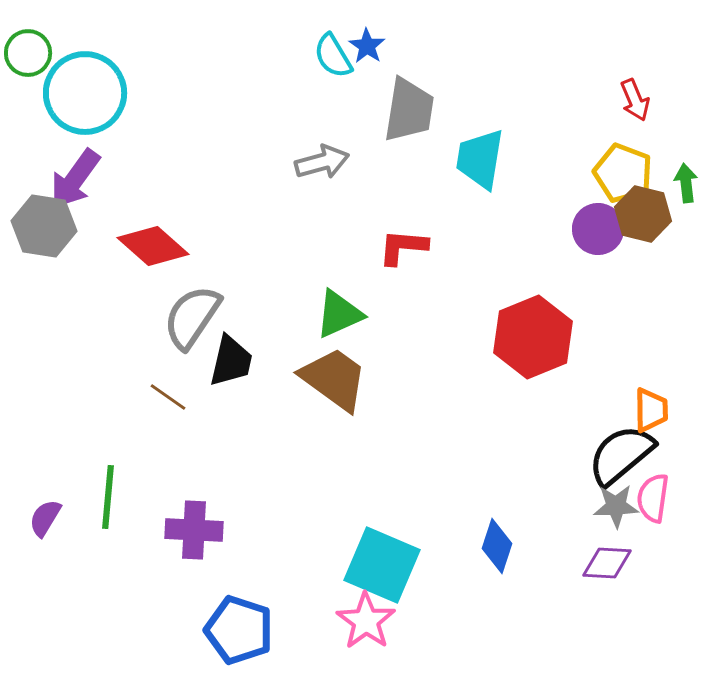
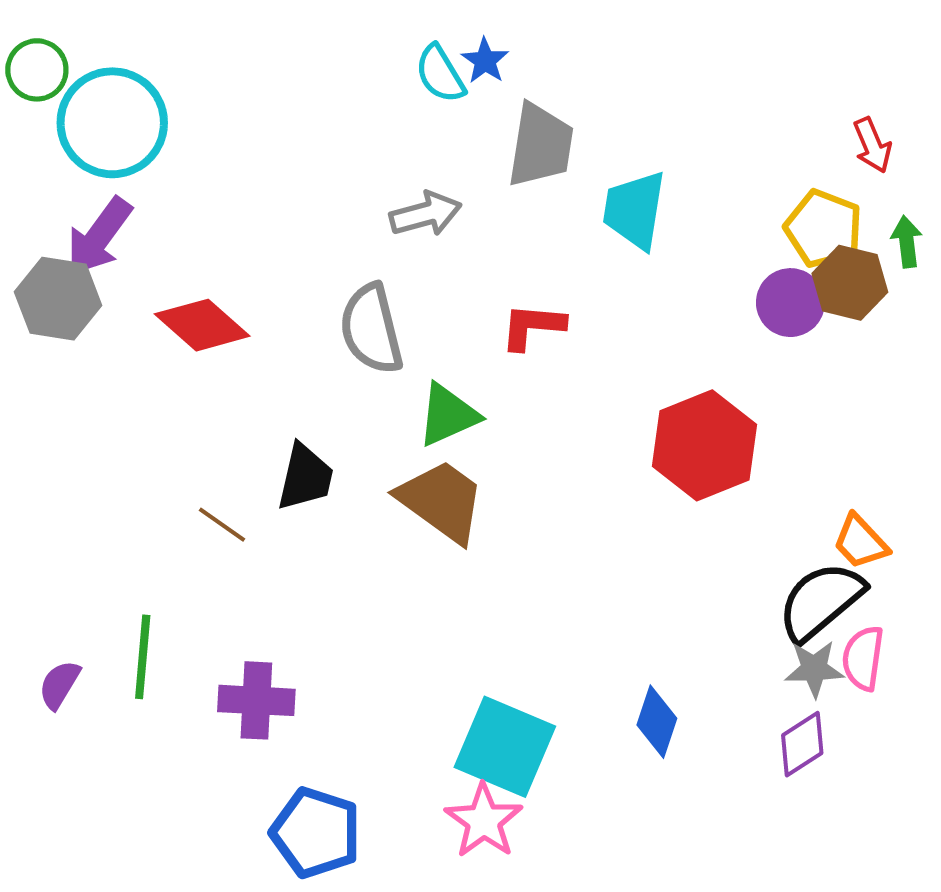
red arrow: (635, 100) -> (872, 145), moved
gray semicircle: (192, 317) -> (371, 329), moved, turned -48
orange trapezoid: (651, 410) -> (860, 542), turned 138
purple diamond: (607, 563) -> (802, 744), turned -36

